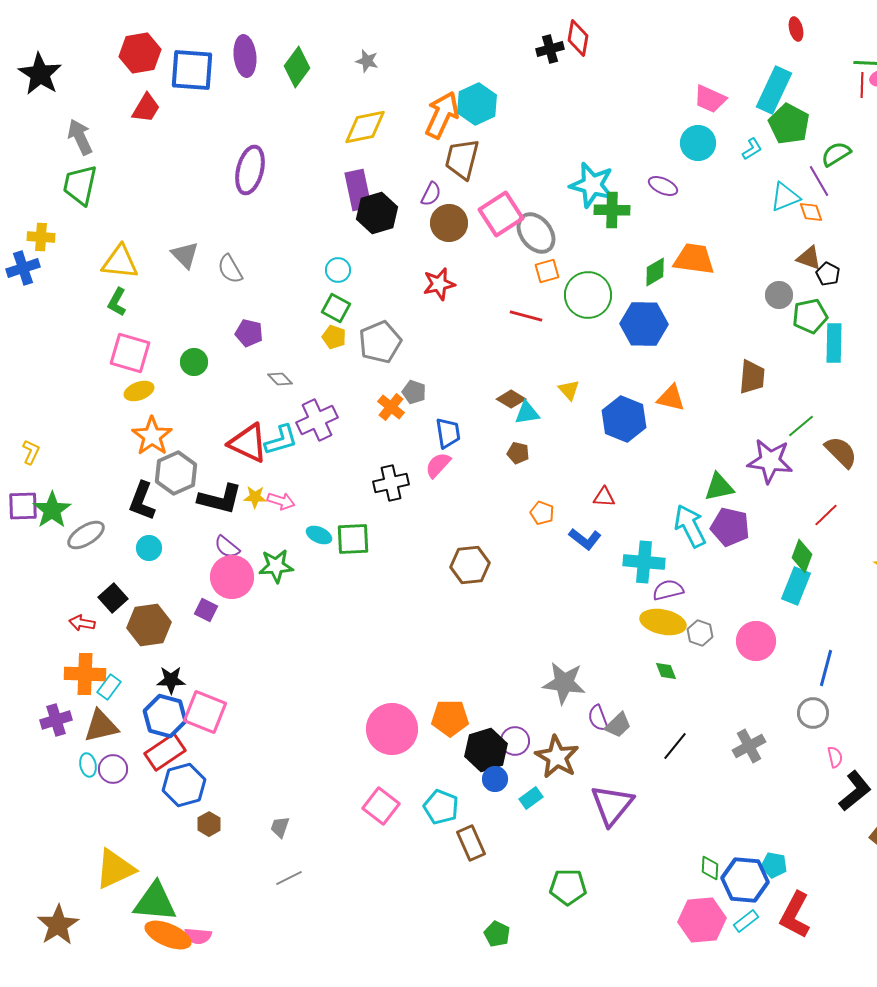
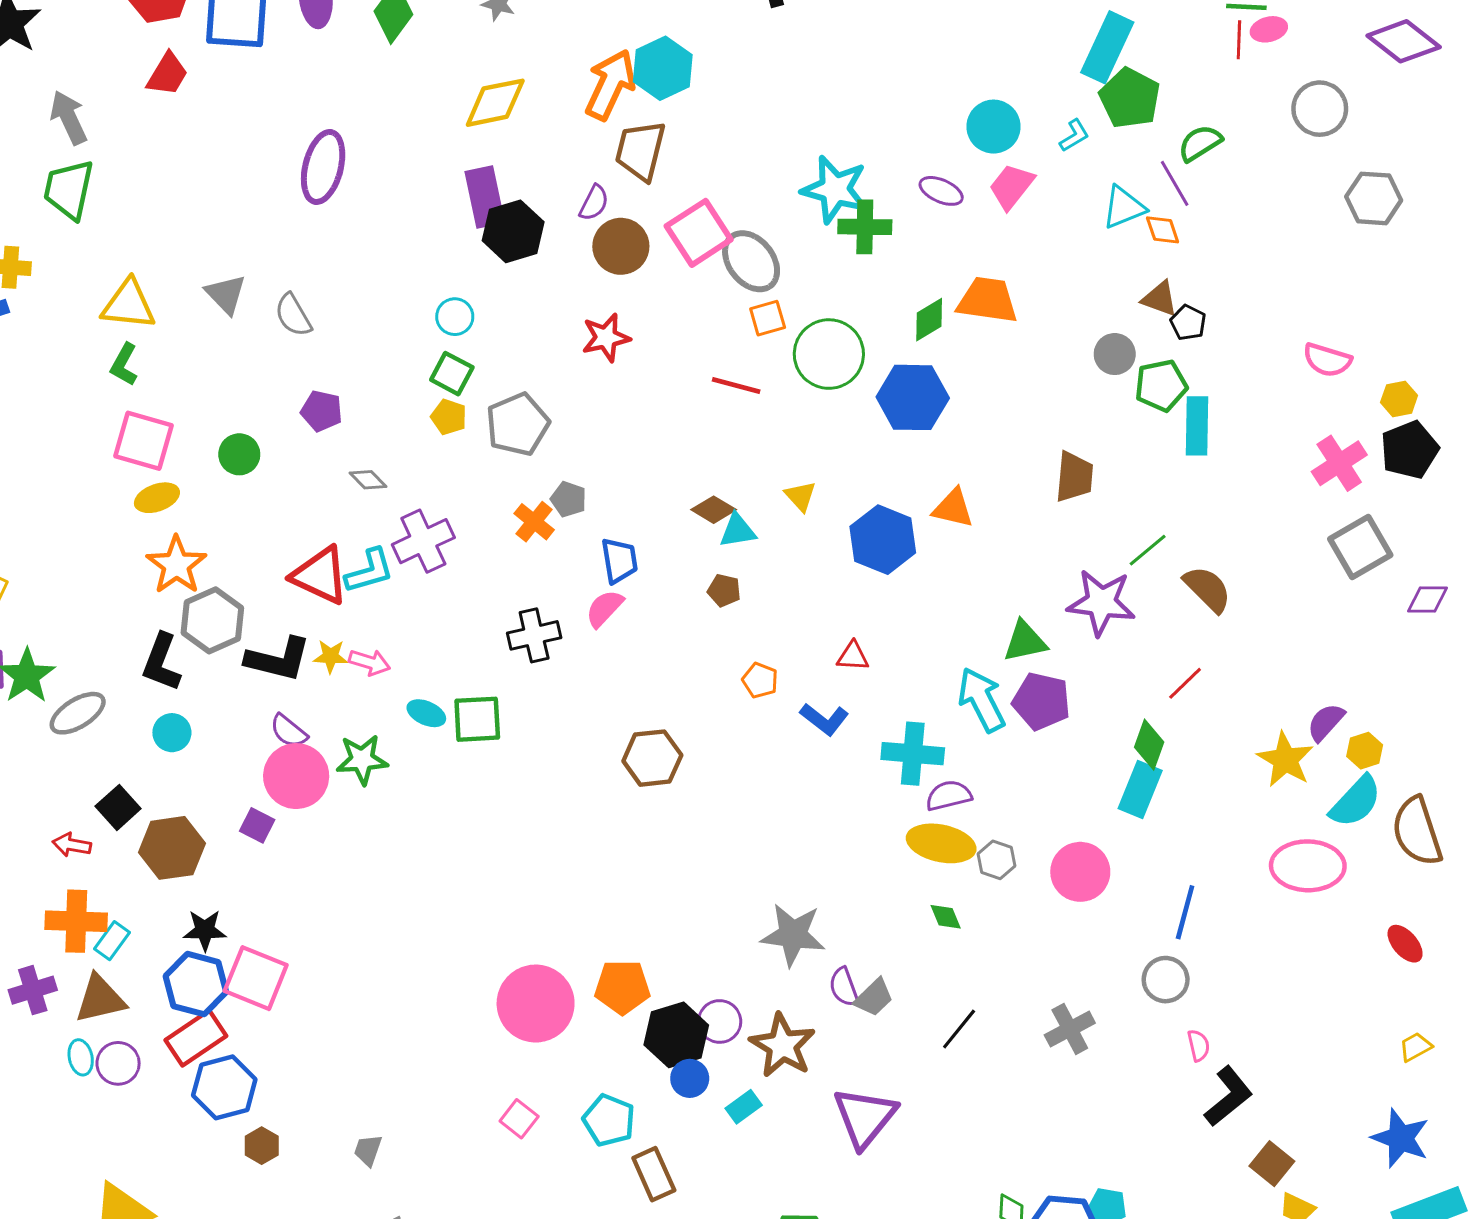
pink trapezoid: (710, 99) -> (1011, 186), moved, turned 104
pink square: (381, 806) -> (519, 1119), size x0.7

